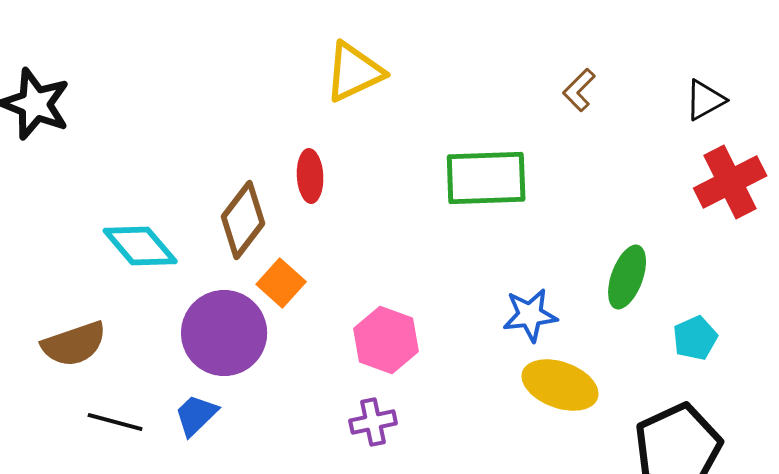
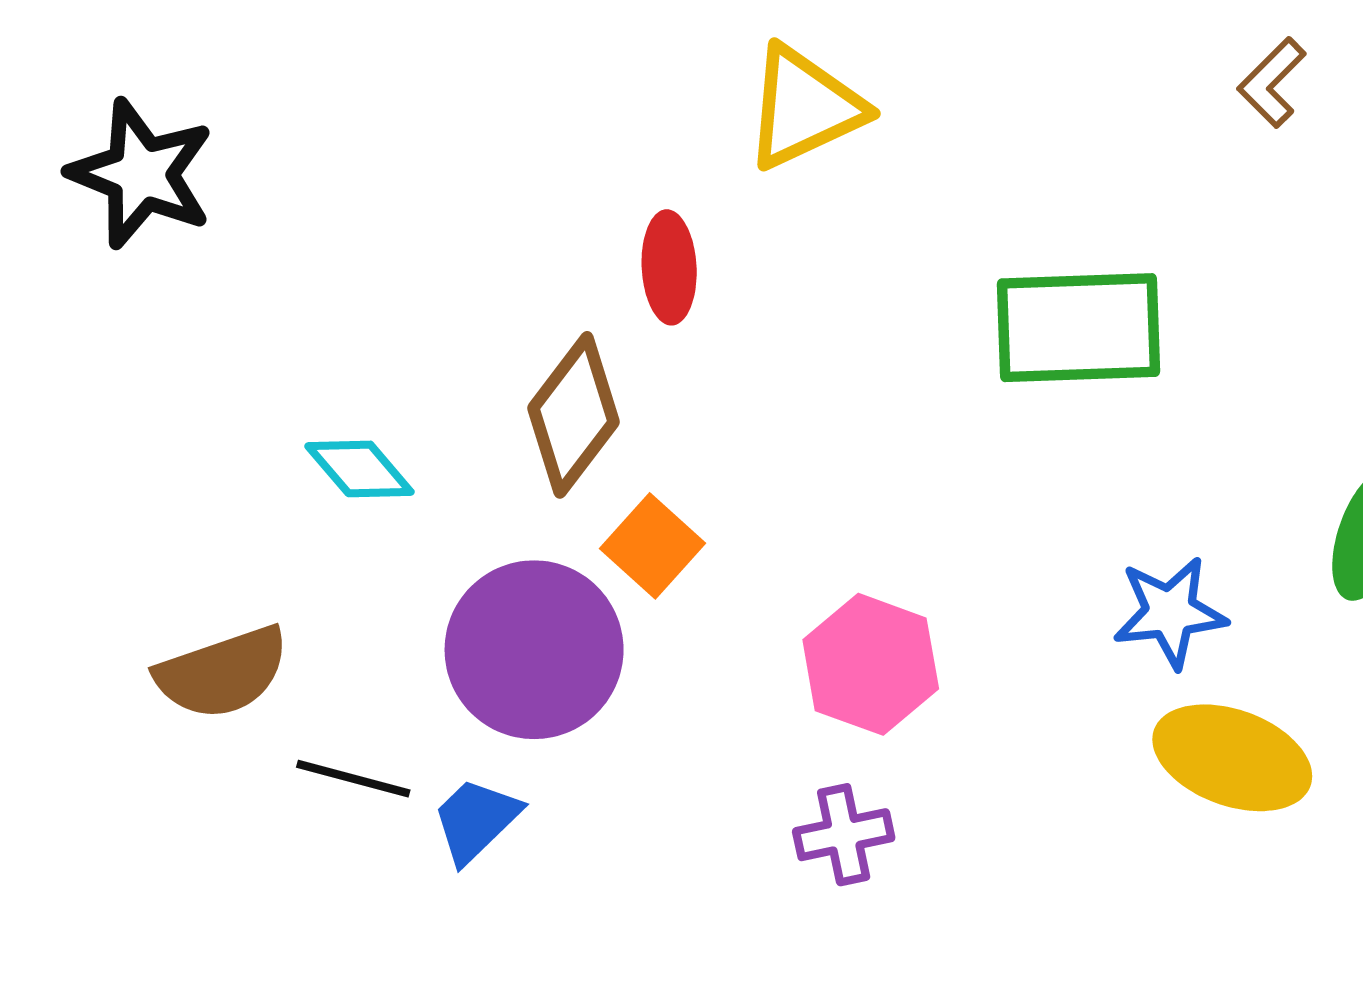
brown L-shape: (579, 90) -> (1272, 82), moved
red ellipse: (310, 176) -> (669, 267), moved
cyan diamond: (140, 246) -> (359, 469), size x0.7
black line: (115, 422) -> (353, 779), moved

